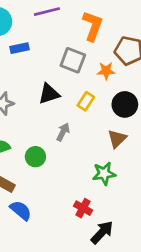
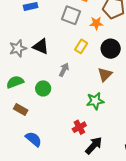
black triangle: (49, 94) -> (41, 46), moved, turned 42
red cross: (83, 208) -> (79, 127), turned 32
blue semicircle: (21, 210) -> (33, 139), moved

